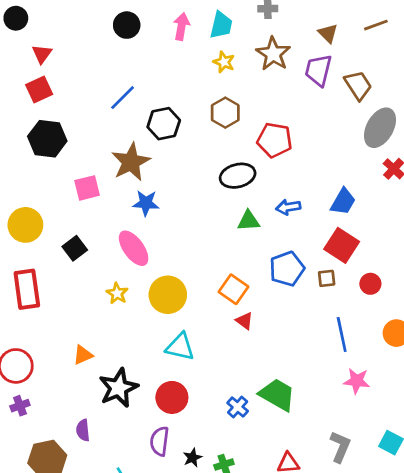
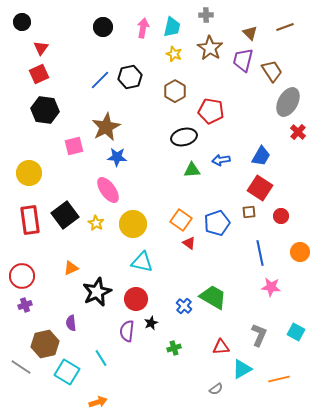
black hexagon: (164, 124) -> (130, 77), moved
black square: (75, 248) -> (65, 215), moved, size x1.5
blue pentagon: (287, 269) -> (217, 223), moved
black star: (192, 458) -> (151, 323), moved

